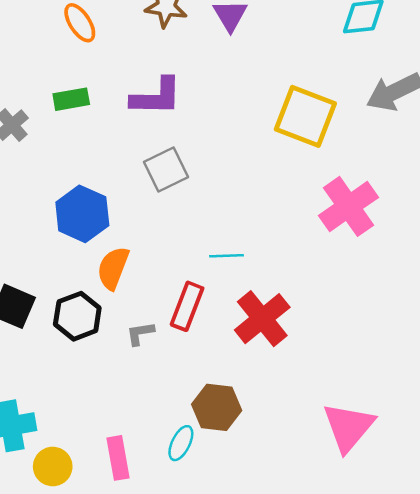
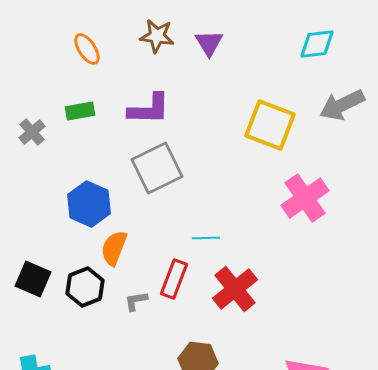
gray square: (166, 169) -> (157, 168), size x1.4

